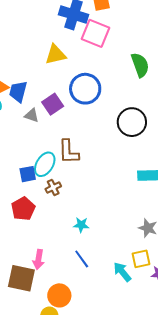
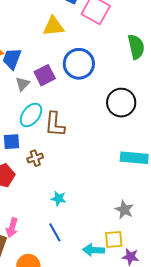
gray triangle: (32, 115) -> (23, 84), turned 49
cyan ellipse: (45, 164) -> (31, 115), moved
cyan arrow: (122, 272) -> (94, 250), turned -55

